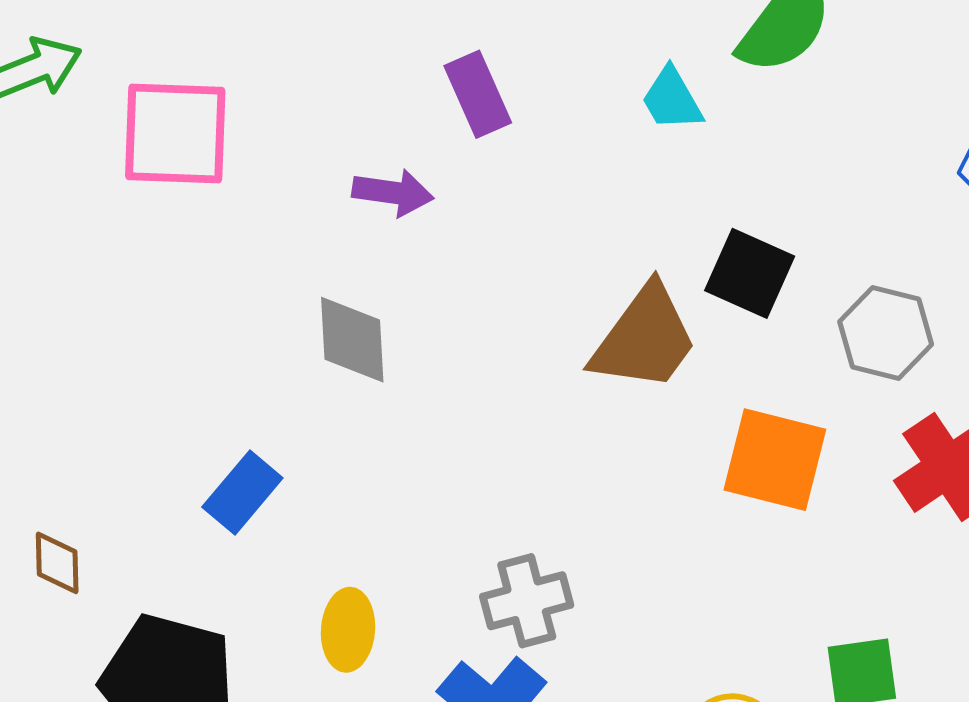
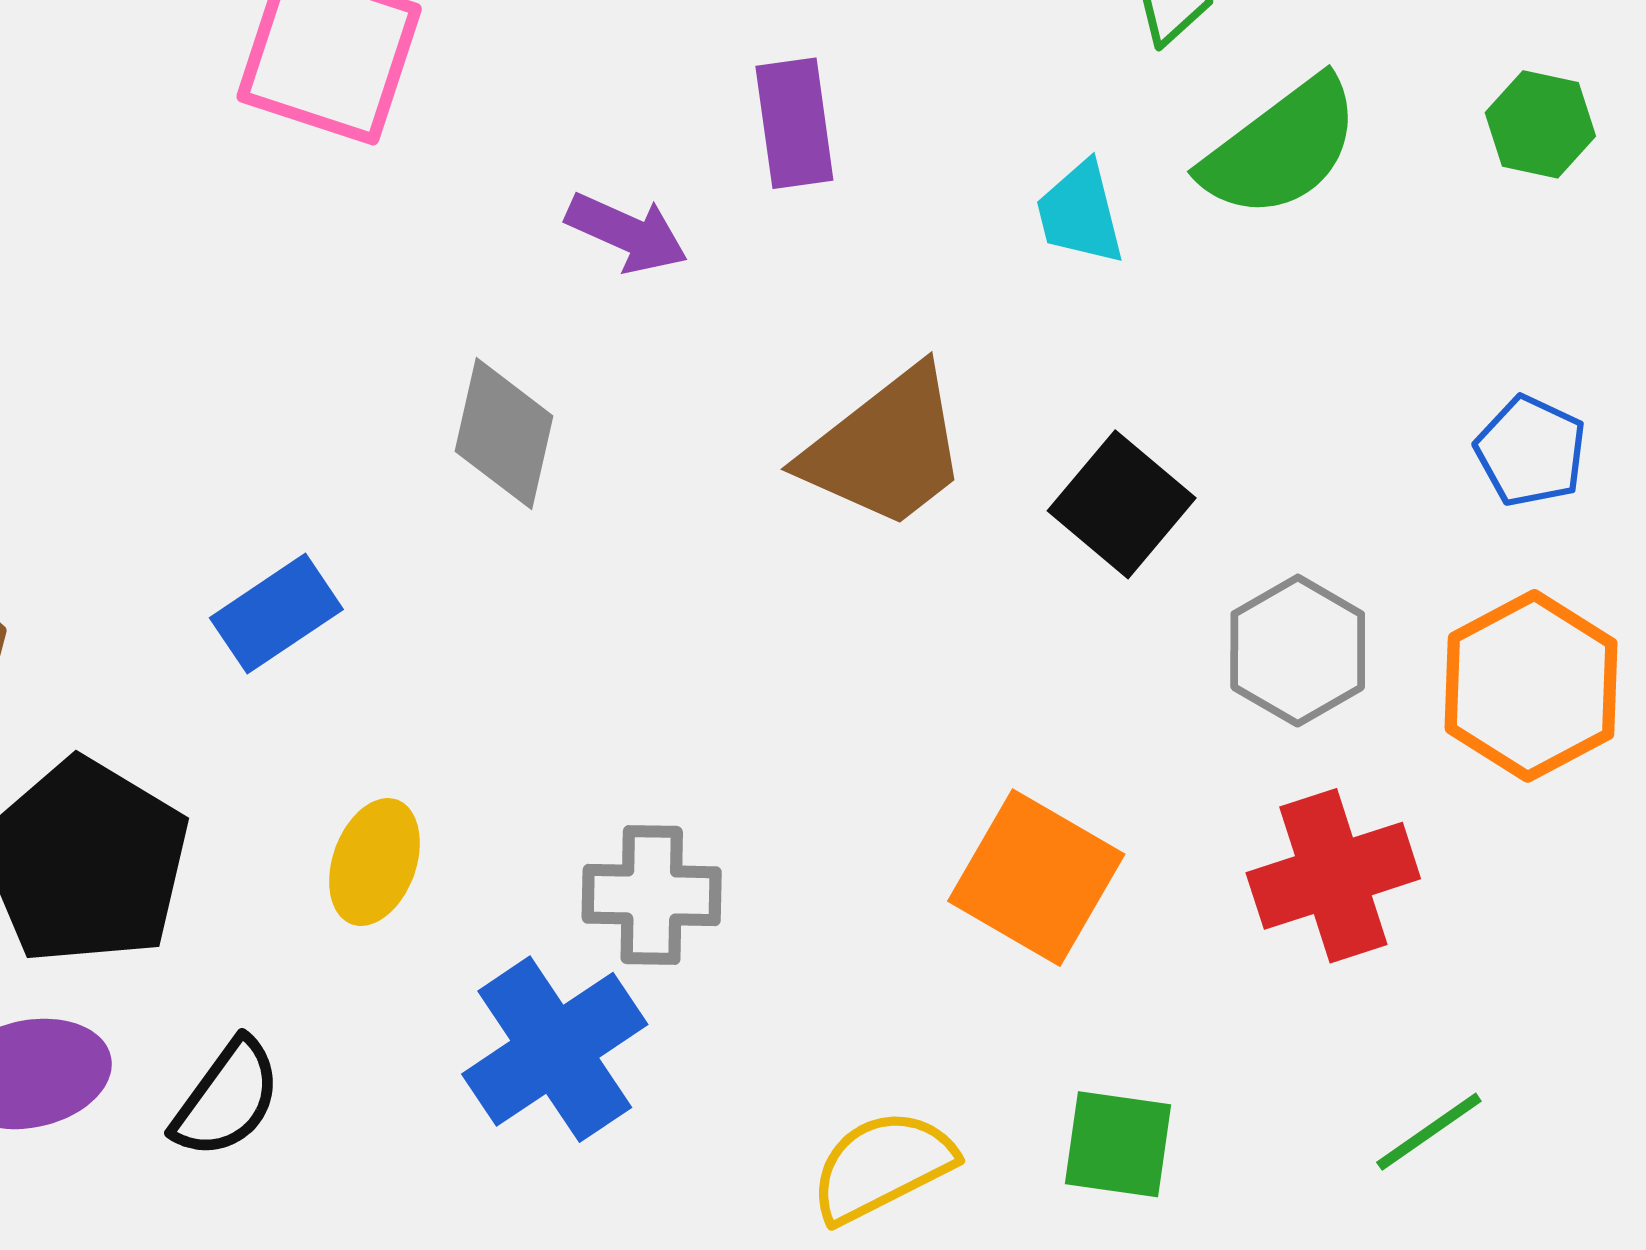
brown trapezoid: (645, 338) -> (886, 449), moved
orange square: (775, 460) -> (1036, 878), moved

